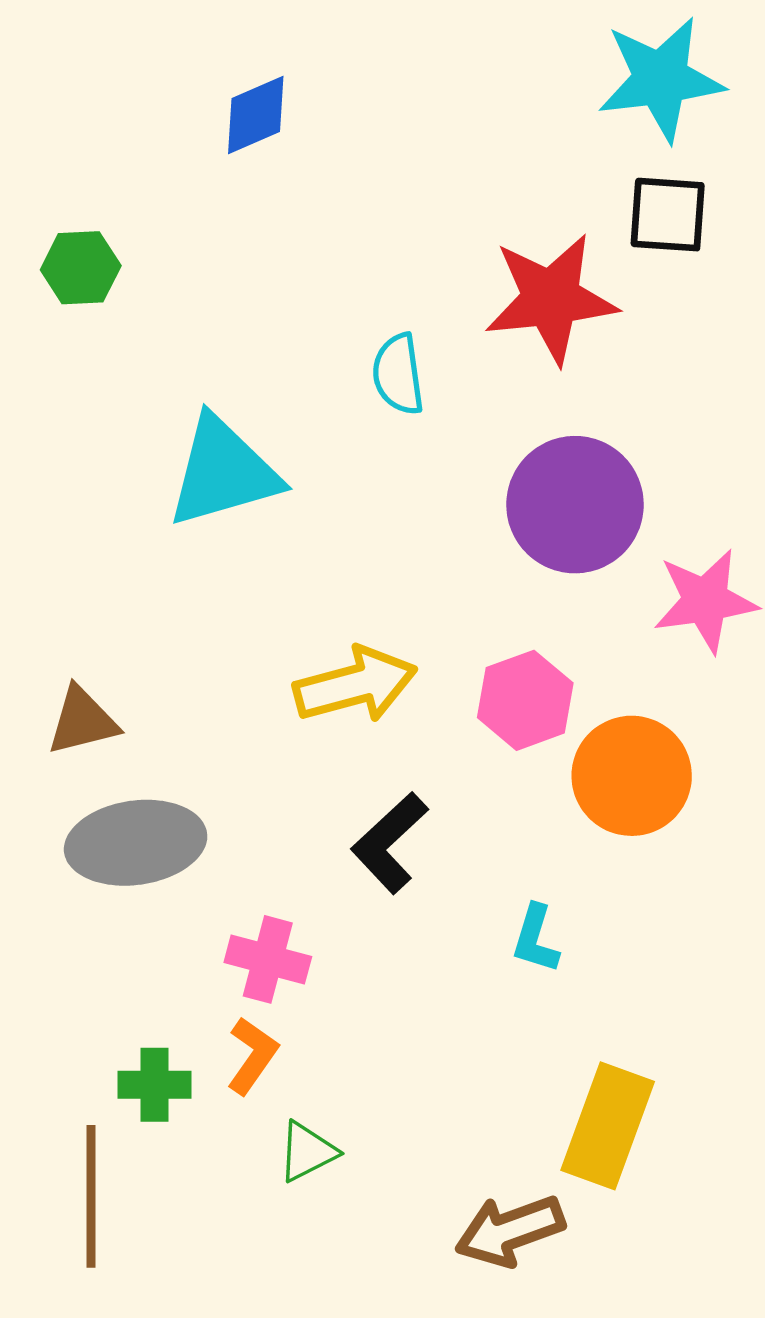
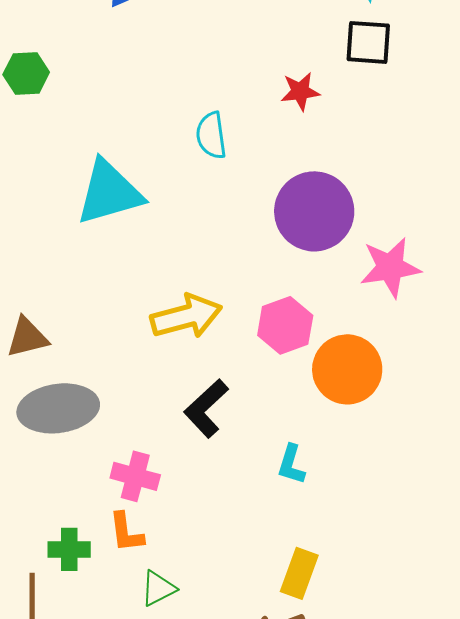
red star: (551, 299) -> (300, 91), size x0.5
orange L-shape: (252, 1056) -> (126, 532), turned 138
yellow rectangle: (608, 1126) -> (299, 573), moved, size x0.7

